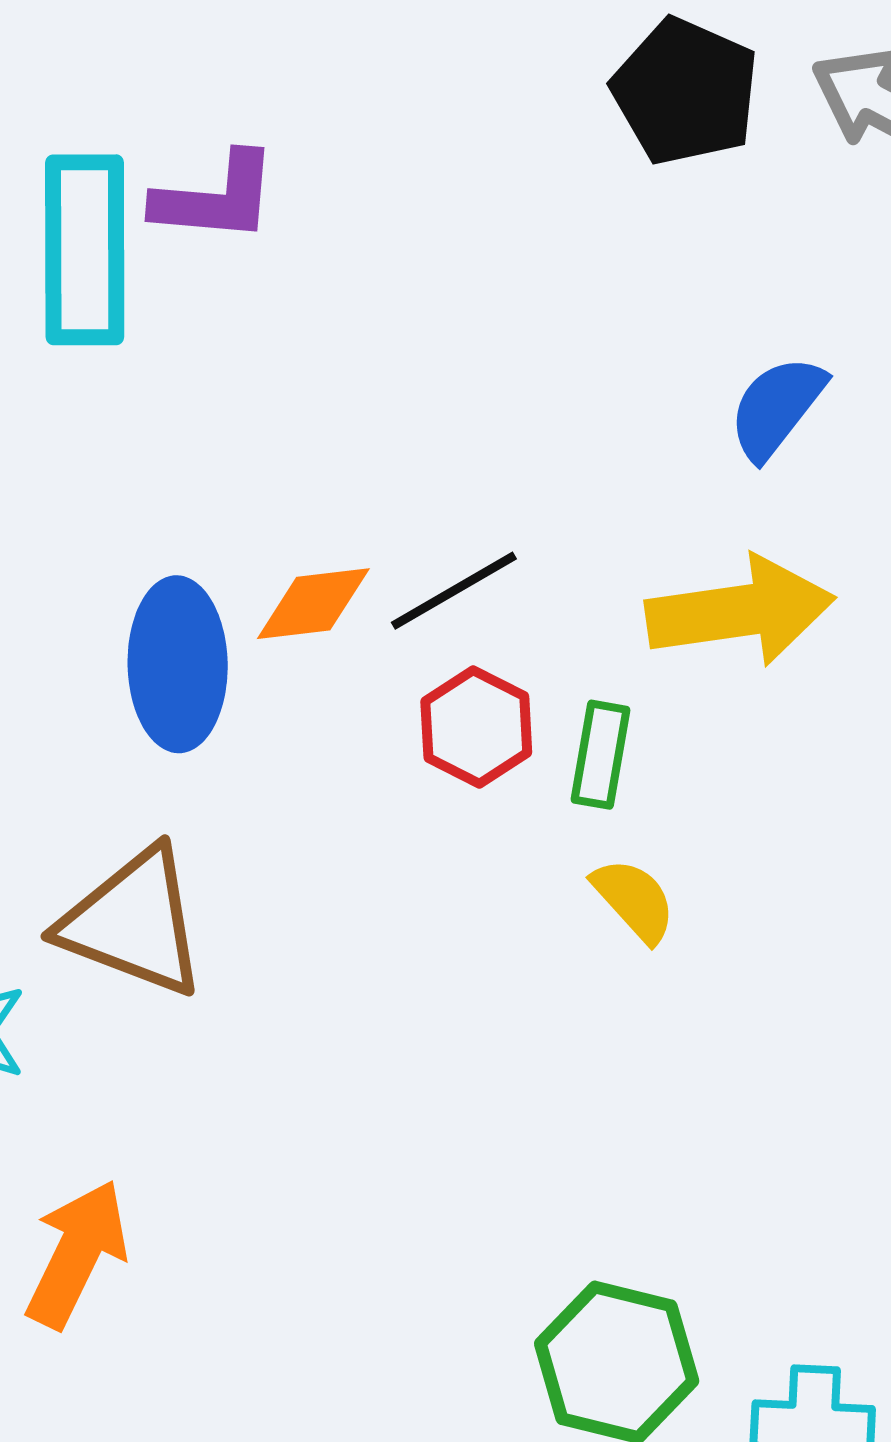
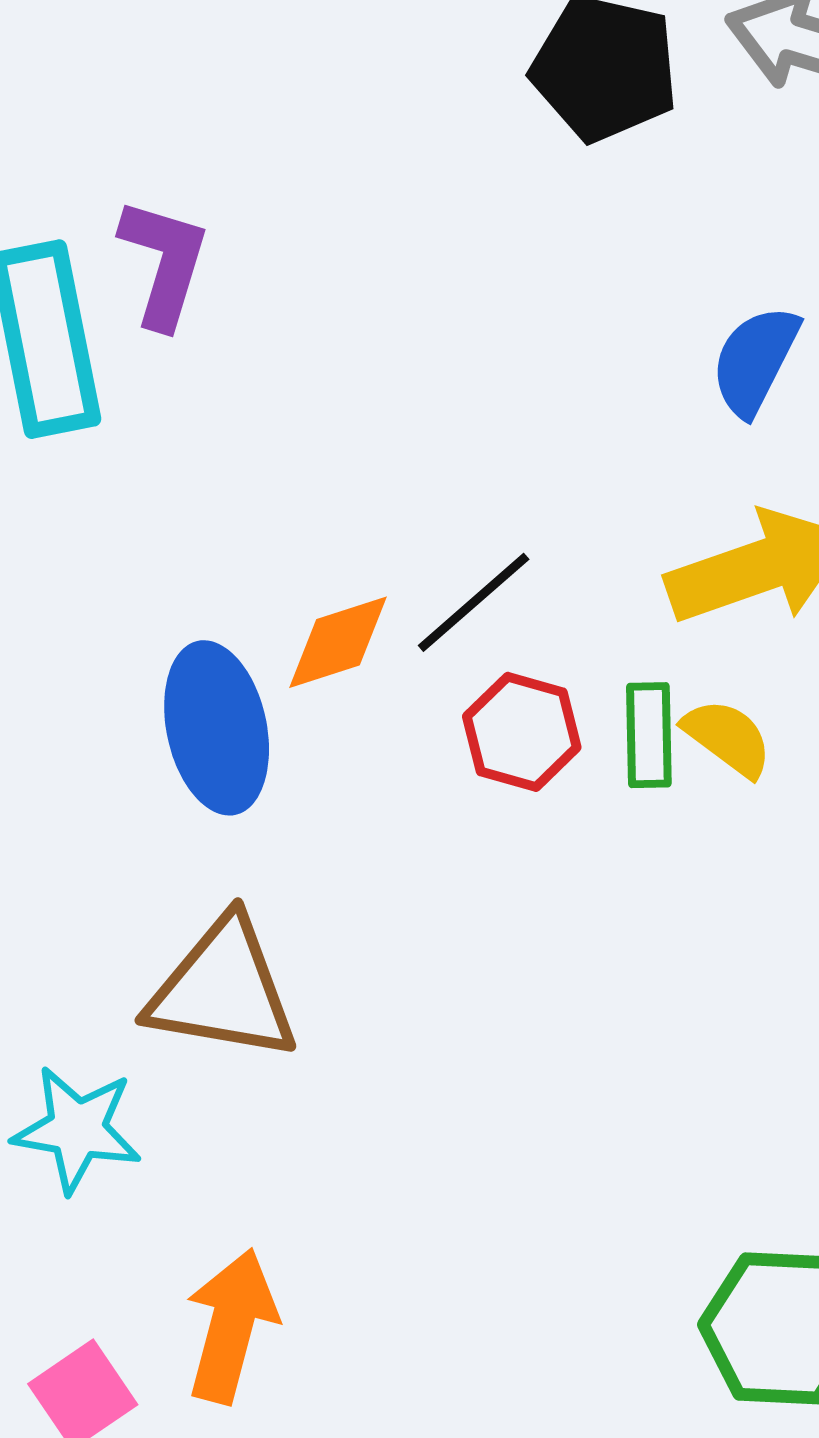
purple L-shape: (216, 198) -> (164, 263), turned -67
yellow semicircle: (634, 900) -> (728, 738), moved

